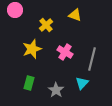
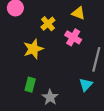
pink cross: (65, 52) -> (73, 37), moved
gray star: (56, 90) -> (50, 97), moved

